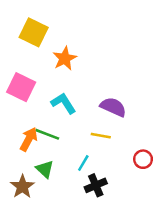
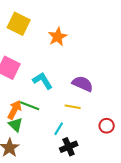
orange star: (65, 58) -> (58, 37), moved
green triangle: (45, 169) -> (16, 125), moved

